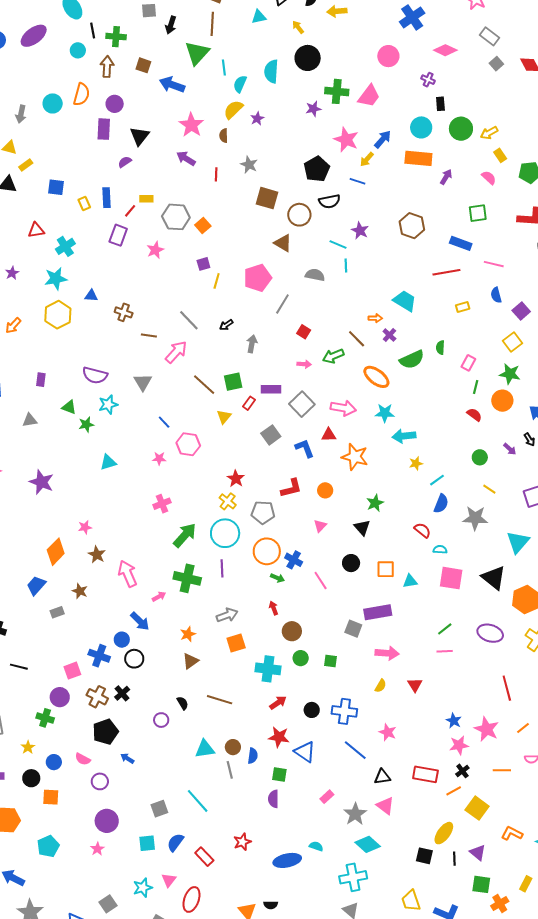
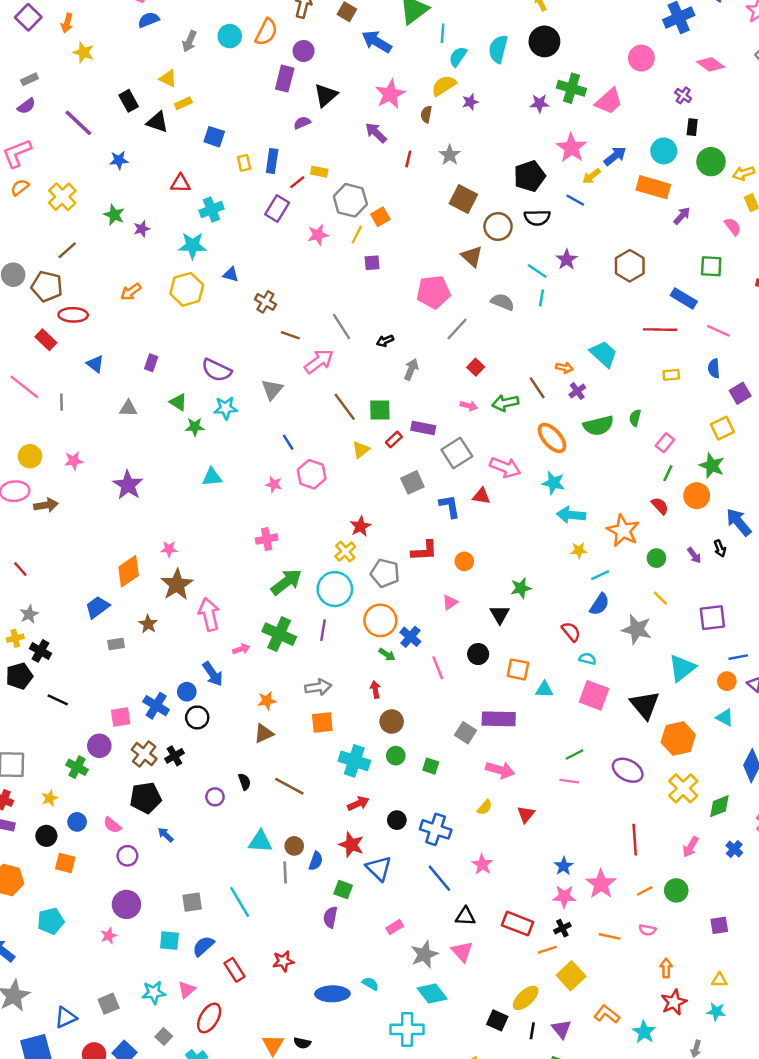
yellow line: (217, 281) -> (357, 234), moved
orange star: (355, 457) -> (623, 531), moved
brown star: (97, 555) -> (177, 584), size x1.5

